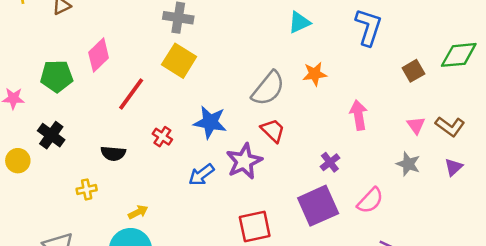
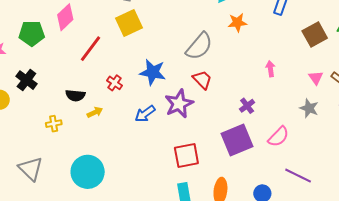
yellow square: (179, 61) -> (129, 23), turned 32
brown square: (413, 71) -> (315, 34), size x1.4
orange star: (315, 74) -> (237, 23), moved
pink arrow: (359, 115) -> (270, 69), size x0.7
yellow arrow: (138, 212) -> (95, 112), moved

